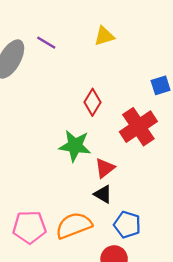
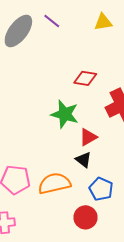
red diamond: (93, 102) -> (85, 78), turned 60

